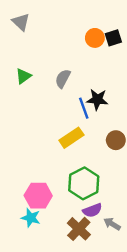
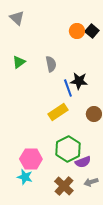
black square: (113, 38) -> (92, 31), turned -32
gray semicircle: (63, 79) -> (51, 64), turned 140
purple semicircle: (92, 210) -> (83, 162), moved
gray arrow: (112, 224) -> (91, 182), turned -48

